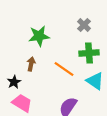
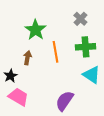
green star: (39, 36) -> (35, 30), turned -30
orange line: (64, 69) -> (55, 52), moved, turned 45

